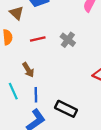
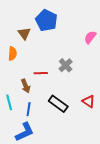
red line: (38, 39) -> (41, 73), moved
black rectangle: (66, 109) -> (58, 104), moved

